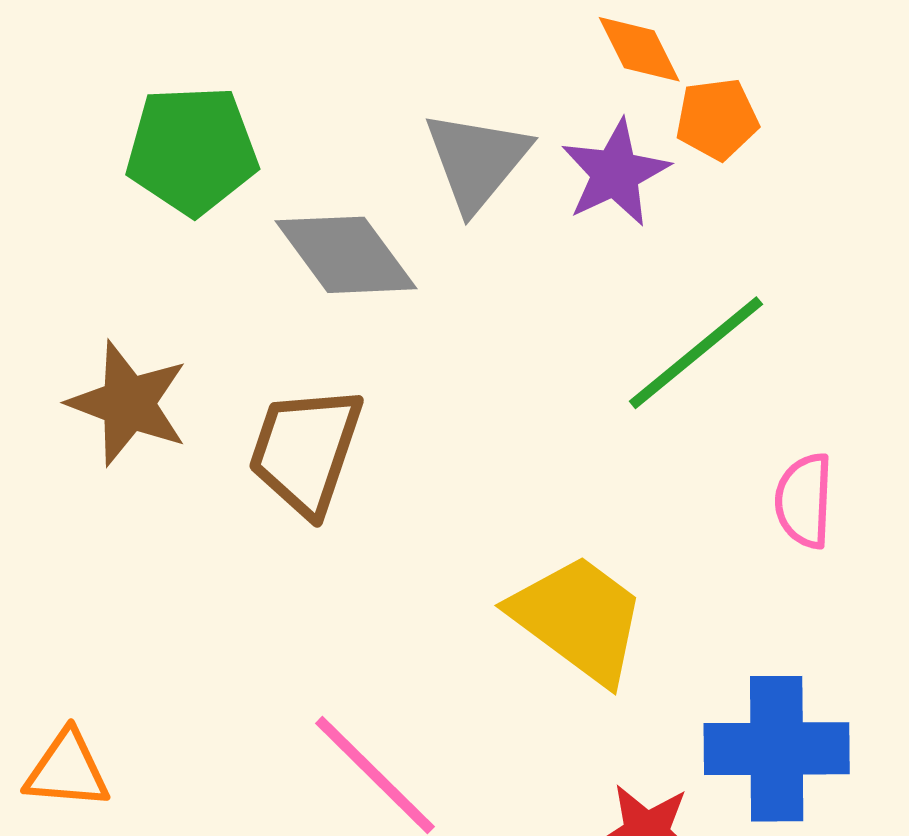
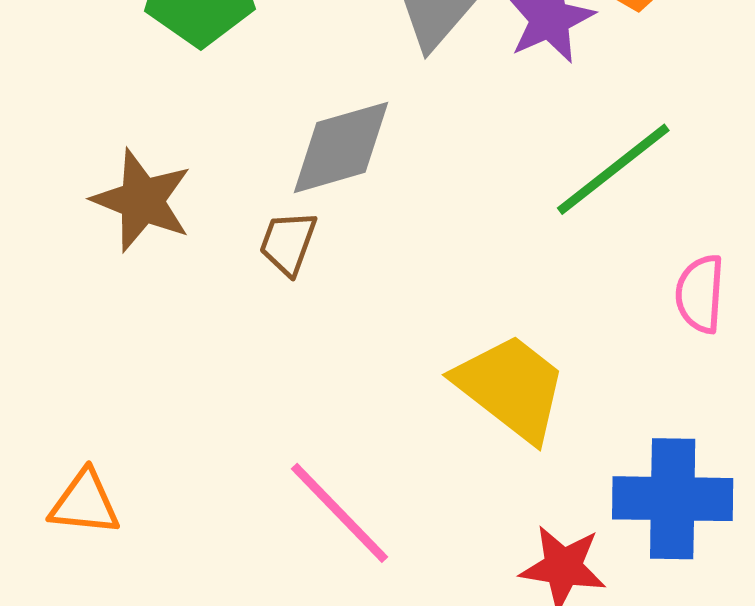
gray diamond: (346, 255) -> (341, 147), moved, turned -71
brown trapezoid: (306, 451) -> (288, 243), size x0.6

